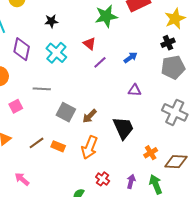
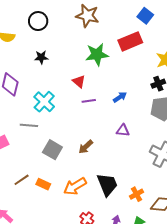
cyan cross: (56, 53) -> (44, 102), moved
purple line: (100, 62) -> (89, 101), turned 32
brown arrow: (90, 116) -> (86, 147), moved
black trapezoid: (123, 128) -> (107, 185), moved
orange arrow: (89, 147) -> (75, 186), turned 35

